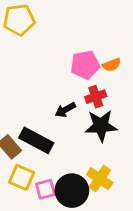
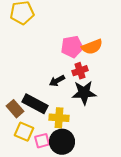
orange semicircle: (112, 65) -> (92, 47), size x1.5
yellow cross: (100, 179) -> (59, 118), moved, turned -30

